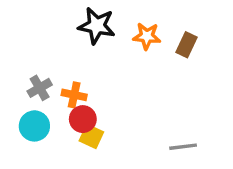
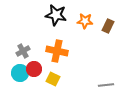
orange cross: (74, 95) -> (57, 51), moved, size x1.5
red circle: (83, 119) -> (34, 69), moved

